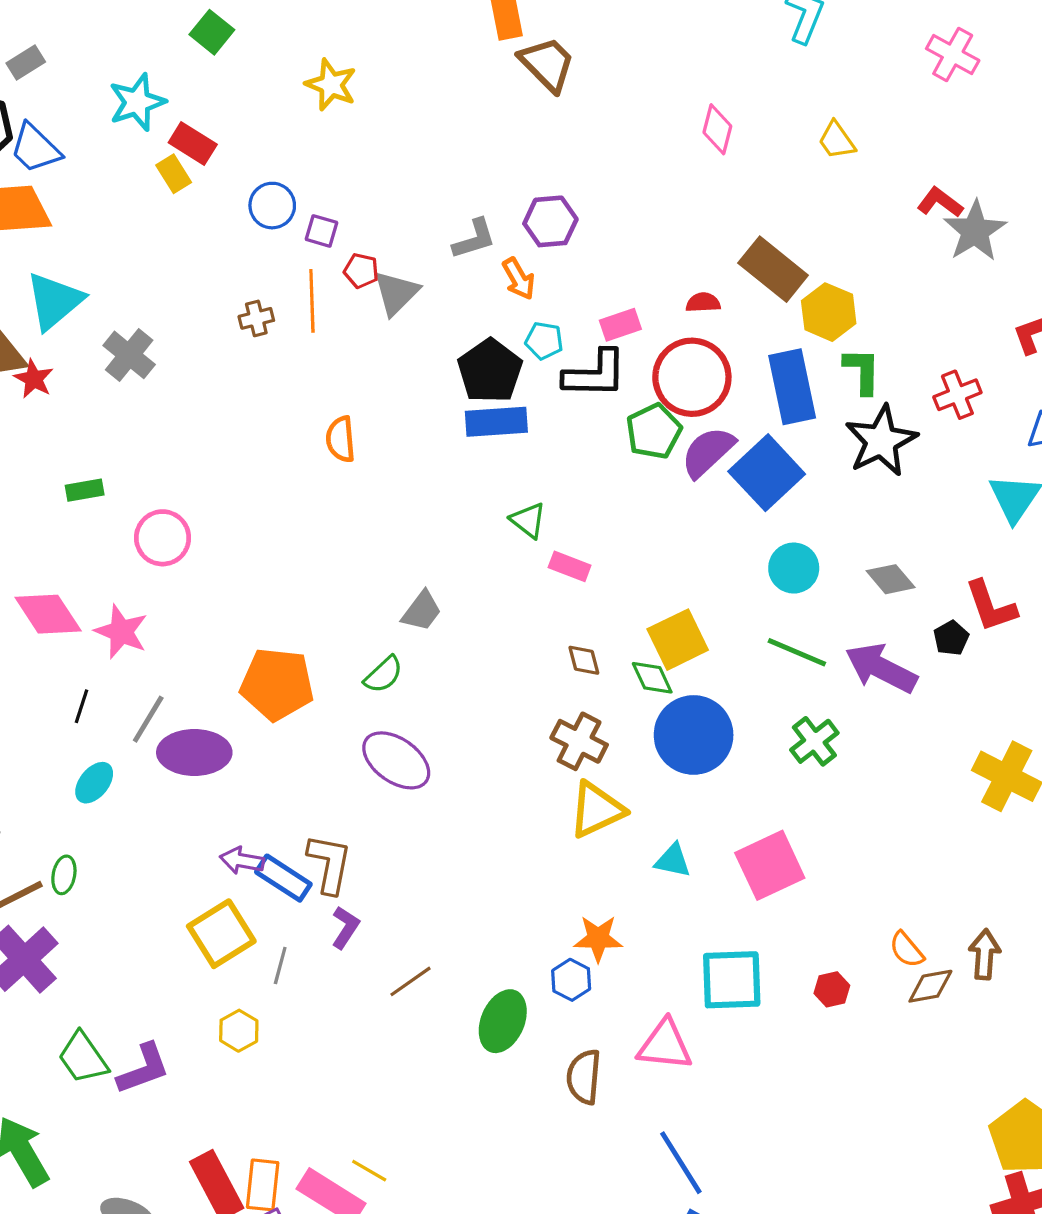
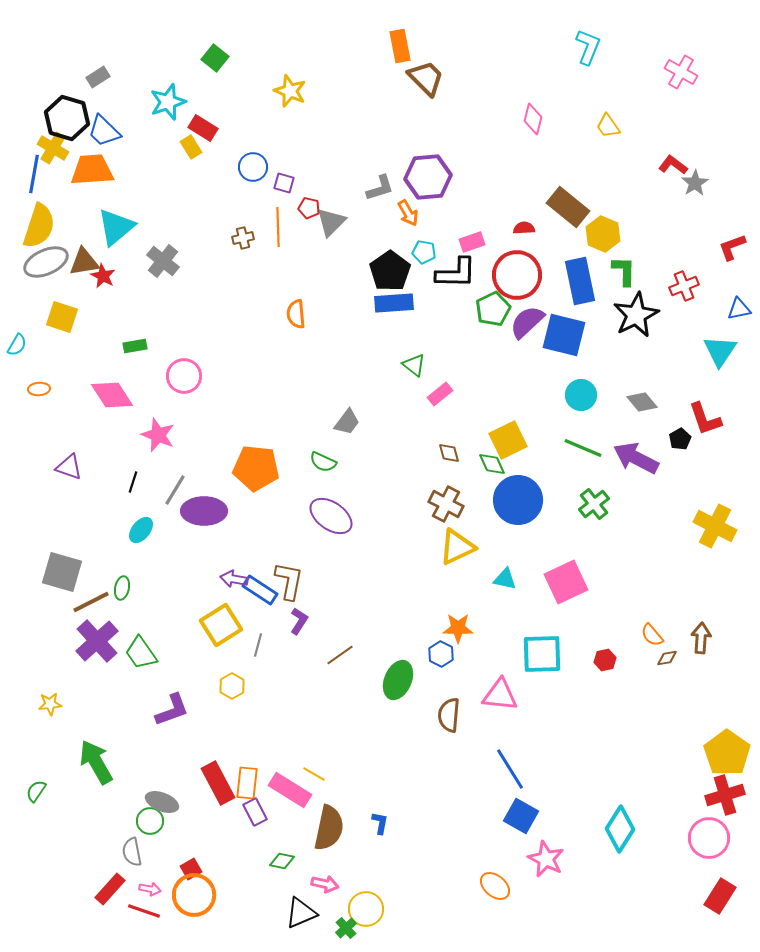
purple hexagon: (550, 221) -> (428, 177), size x1.4
gray star: (975, 231) -> (695, 183), size x0.7
blue square: (767, 473) -> (564, 335), turned -33
pink rectangle: (570, 566) -> (440, 394), turned -60
pink diamond: (48, 614) -> (112, 395), moved
green semicircle: (384, 675) -> (323, 462), turned 68
brown diamond: (930, 986) -> (667, 658), size x0.7
green trapezoid: (83, 1058) -> (141, 653), moved

